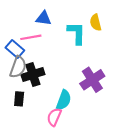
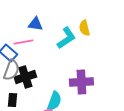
cyan L-shape: (76, 33) -> (66, 38), turned 55
purple cross: (92, 80) -> (81, 82), turned 30

